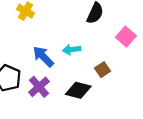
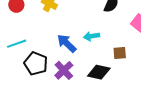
brown square: (102, 70) -> (120, 53), turned 32

